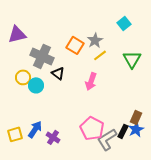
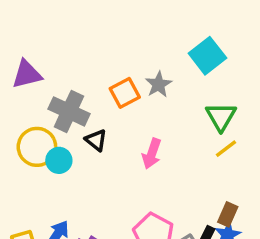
cyan square: (124, 23) -> (207, 56), size x1.5
orange square: (75, 45) -> (125, 93), turned 30
yellow line: (100, 55) -> (226, 149), moved
yellow circle: (23, 77) -> (37, 147), size x1.5

